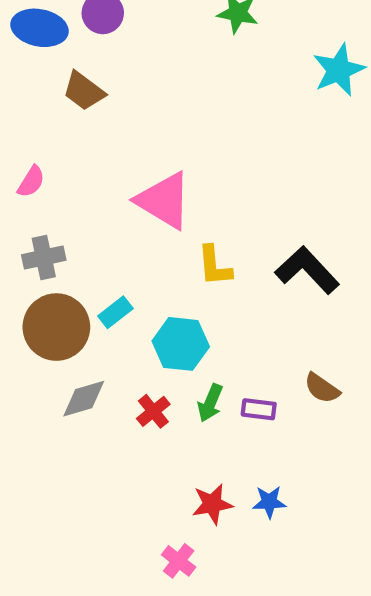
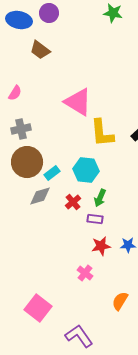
yellow L-shape: (214, 266) -> (102, 133), size x1.4
cyan rectangle: (115, 312) -> (52, 173), moved
purple rectangle: (259, 409) -> (95, 219), moved

